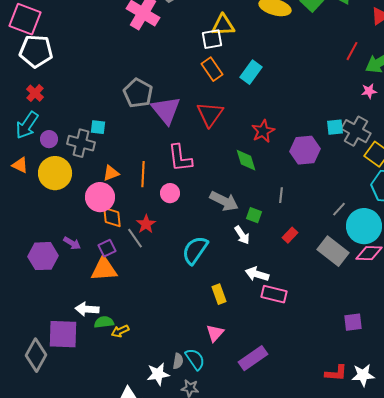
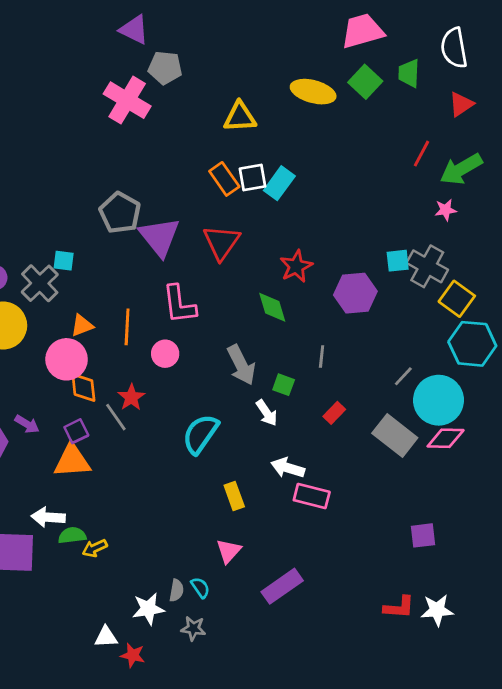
white square: (212, 39) -> (253, 178), moved
gray cross: (81, 143) -> (40, 283), turned 32
gray arrow: (224, 201) -> (241, 365), turned 36
cyan semicircle: (195, 359) -> (200, 588), size x0.7

